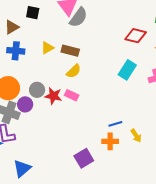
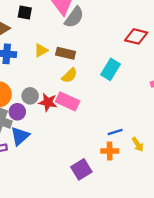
cyan rectangle: (127, 70) -> (111, 69), moved
pink rectangle: (72, 95) -> (68, 101), size x1.5
blue triangle: (22, 169) -> (20, 136), moved

